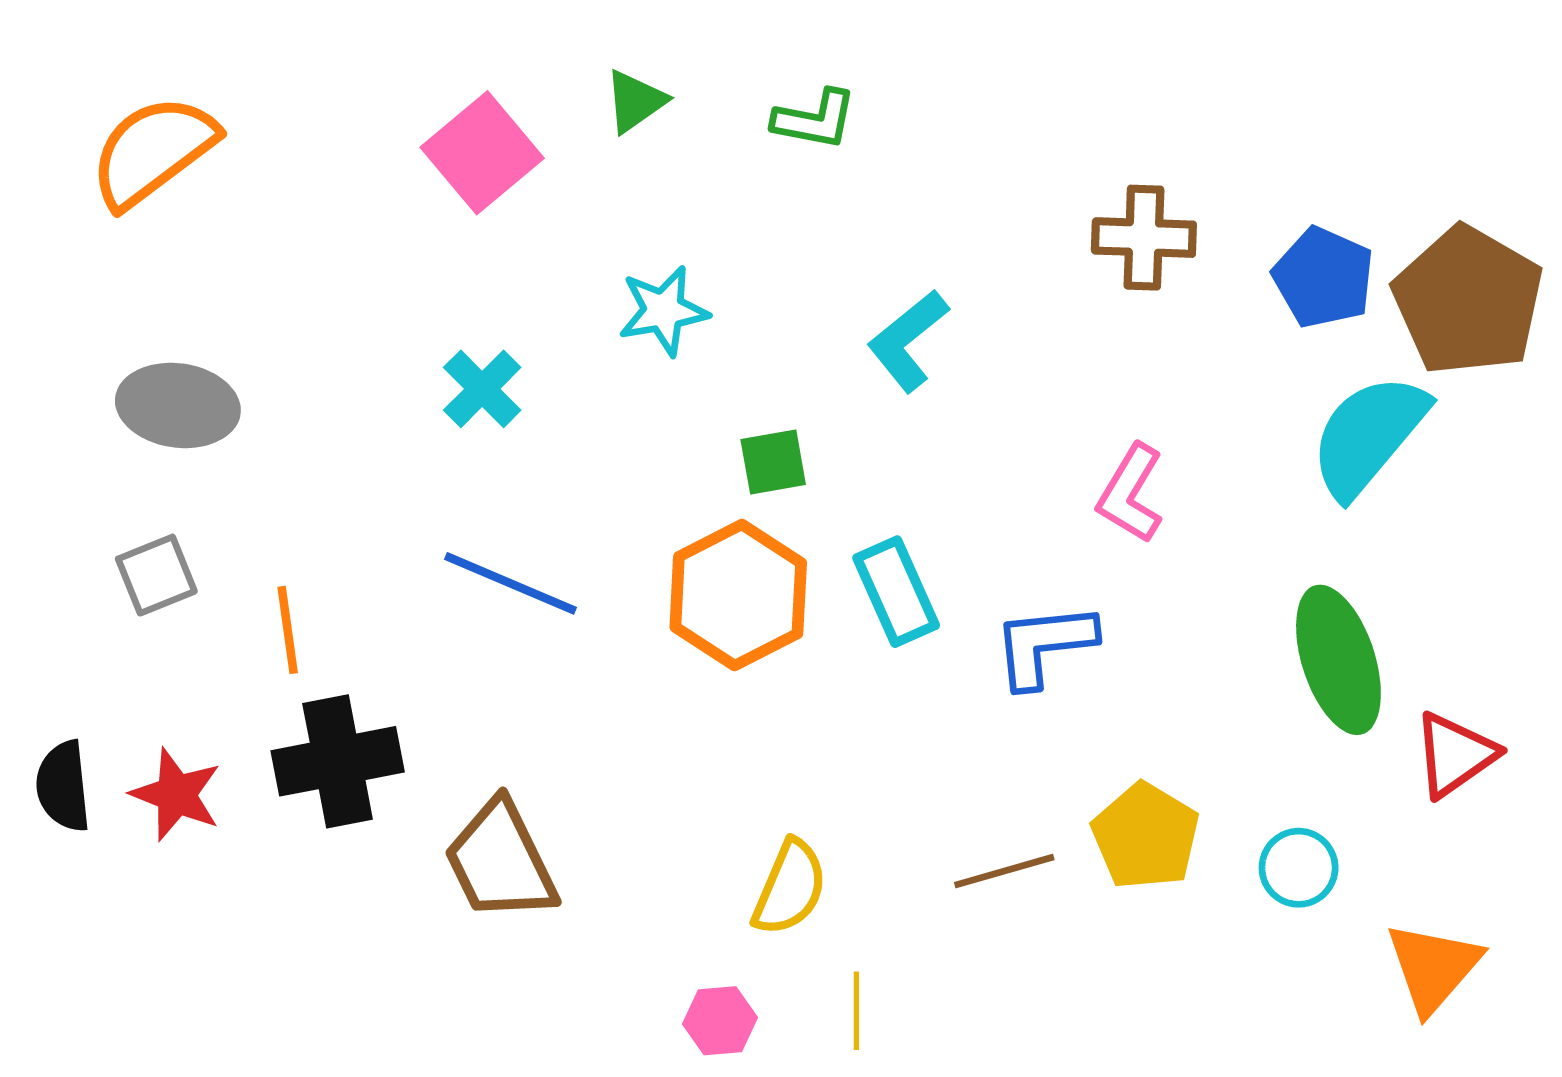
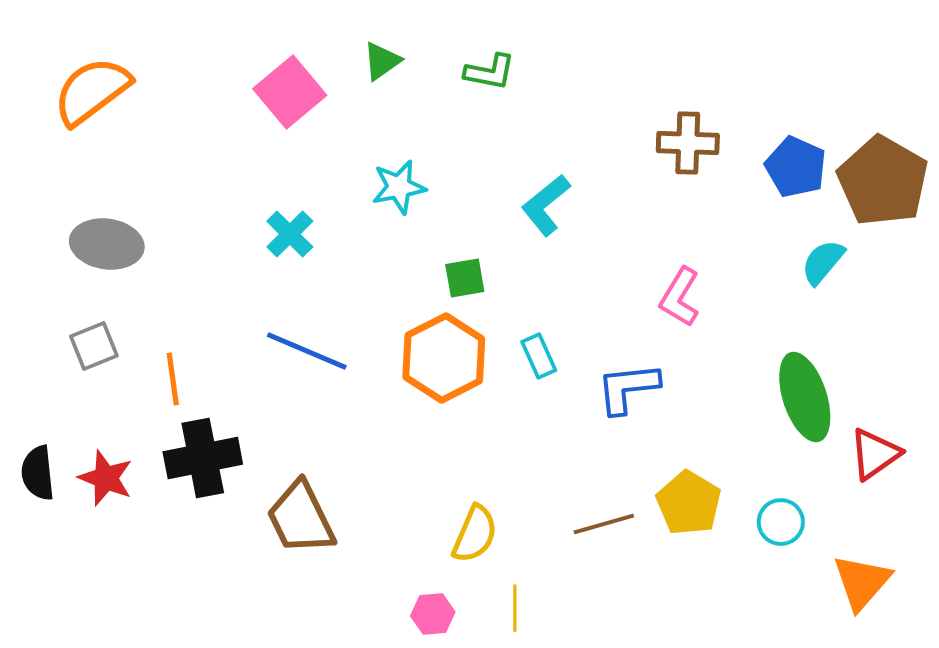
cyan semicircle: (1368, 435) -> (823, 262), size x0.6
cyan rectangle: (896, 592) -> (539, 356), size x0.7

